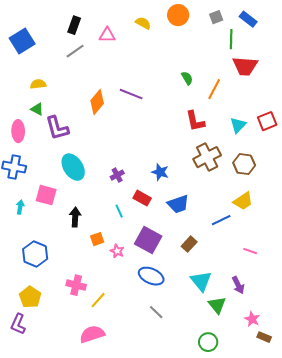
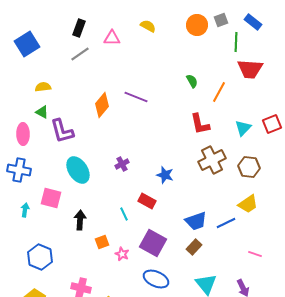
orange circle: (178, 15) -> (197, 25), moved
purple cross: (117, 175) -> (122, 164), moved
blue trapezoid: (178, 204) -> (196, 221), moved

